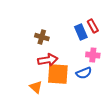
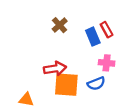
brown cross: (42, 37) -> (60, 25), moved, turned 32
orange triangle: (36, 87) -> (26, 100), moved, turned -32

